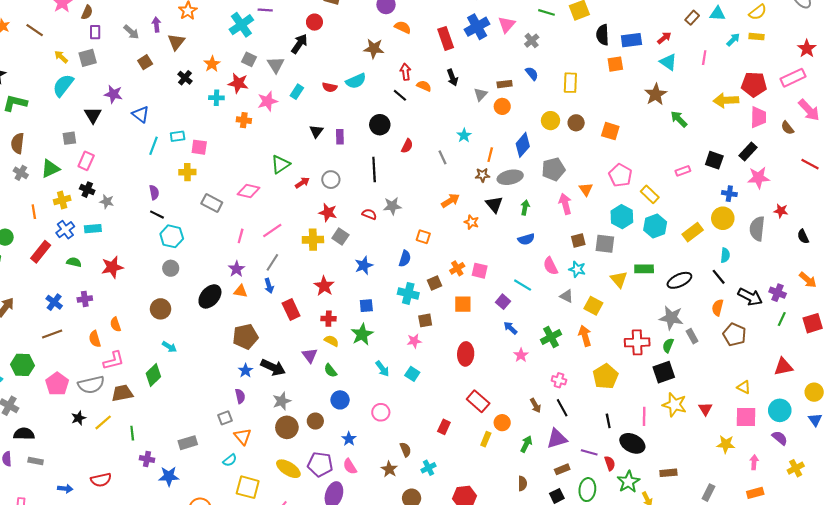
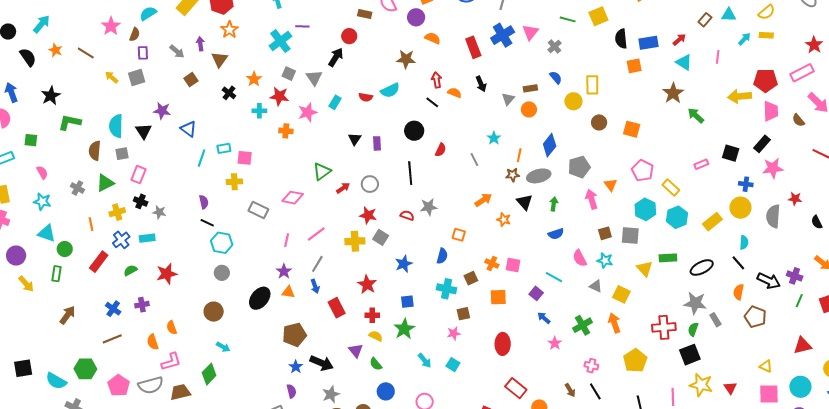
cyan semicircle: (63, 85) -> (116, 126), moved, turned -35
yellow circle: (551, 121) -> (573, 101), moved
brown semicircle: (18, 143) -> (95, 151), moved
green semicircle: (74, 262) -> (130, 270), turned -40
orange cross: (457, 268) -> (492, 264), turned -32

